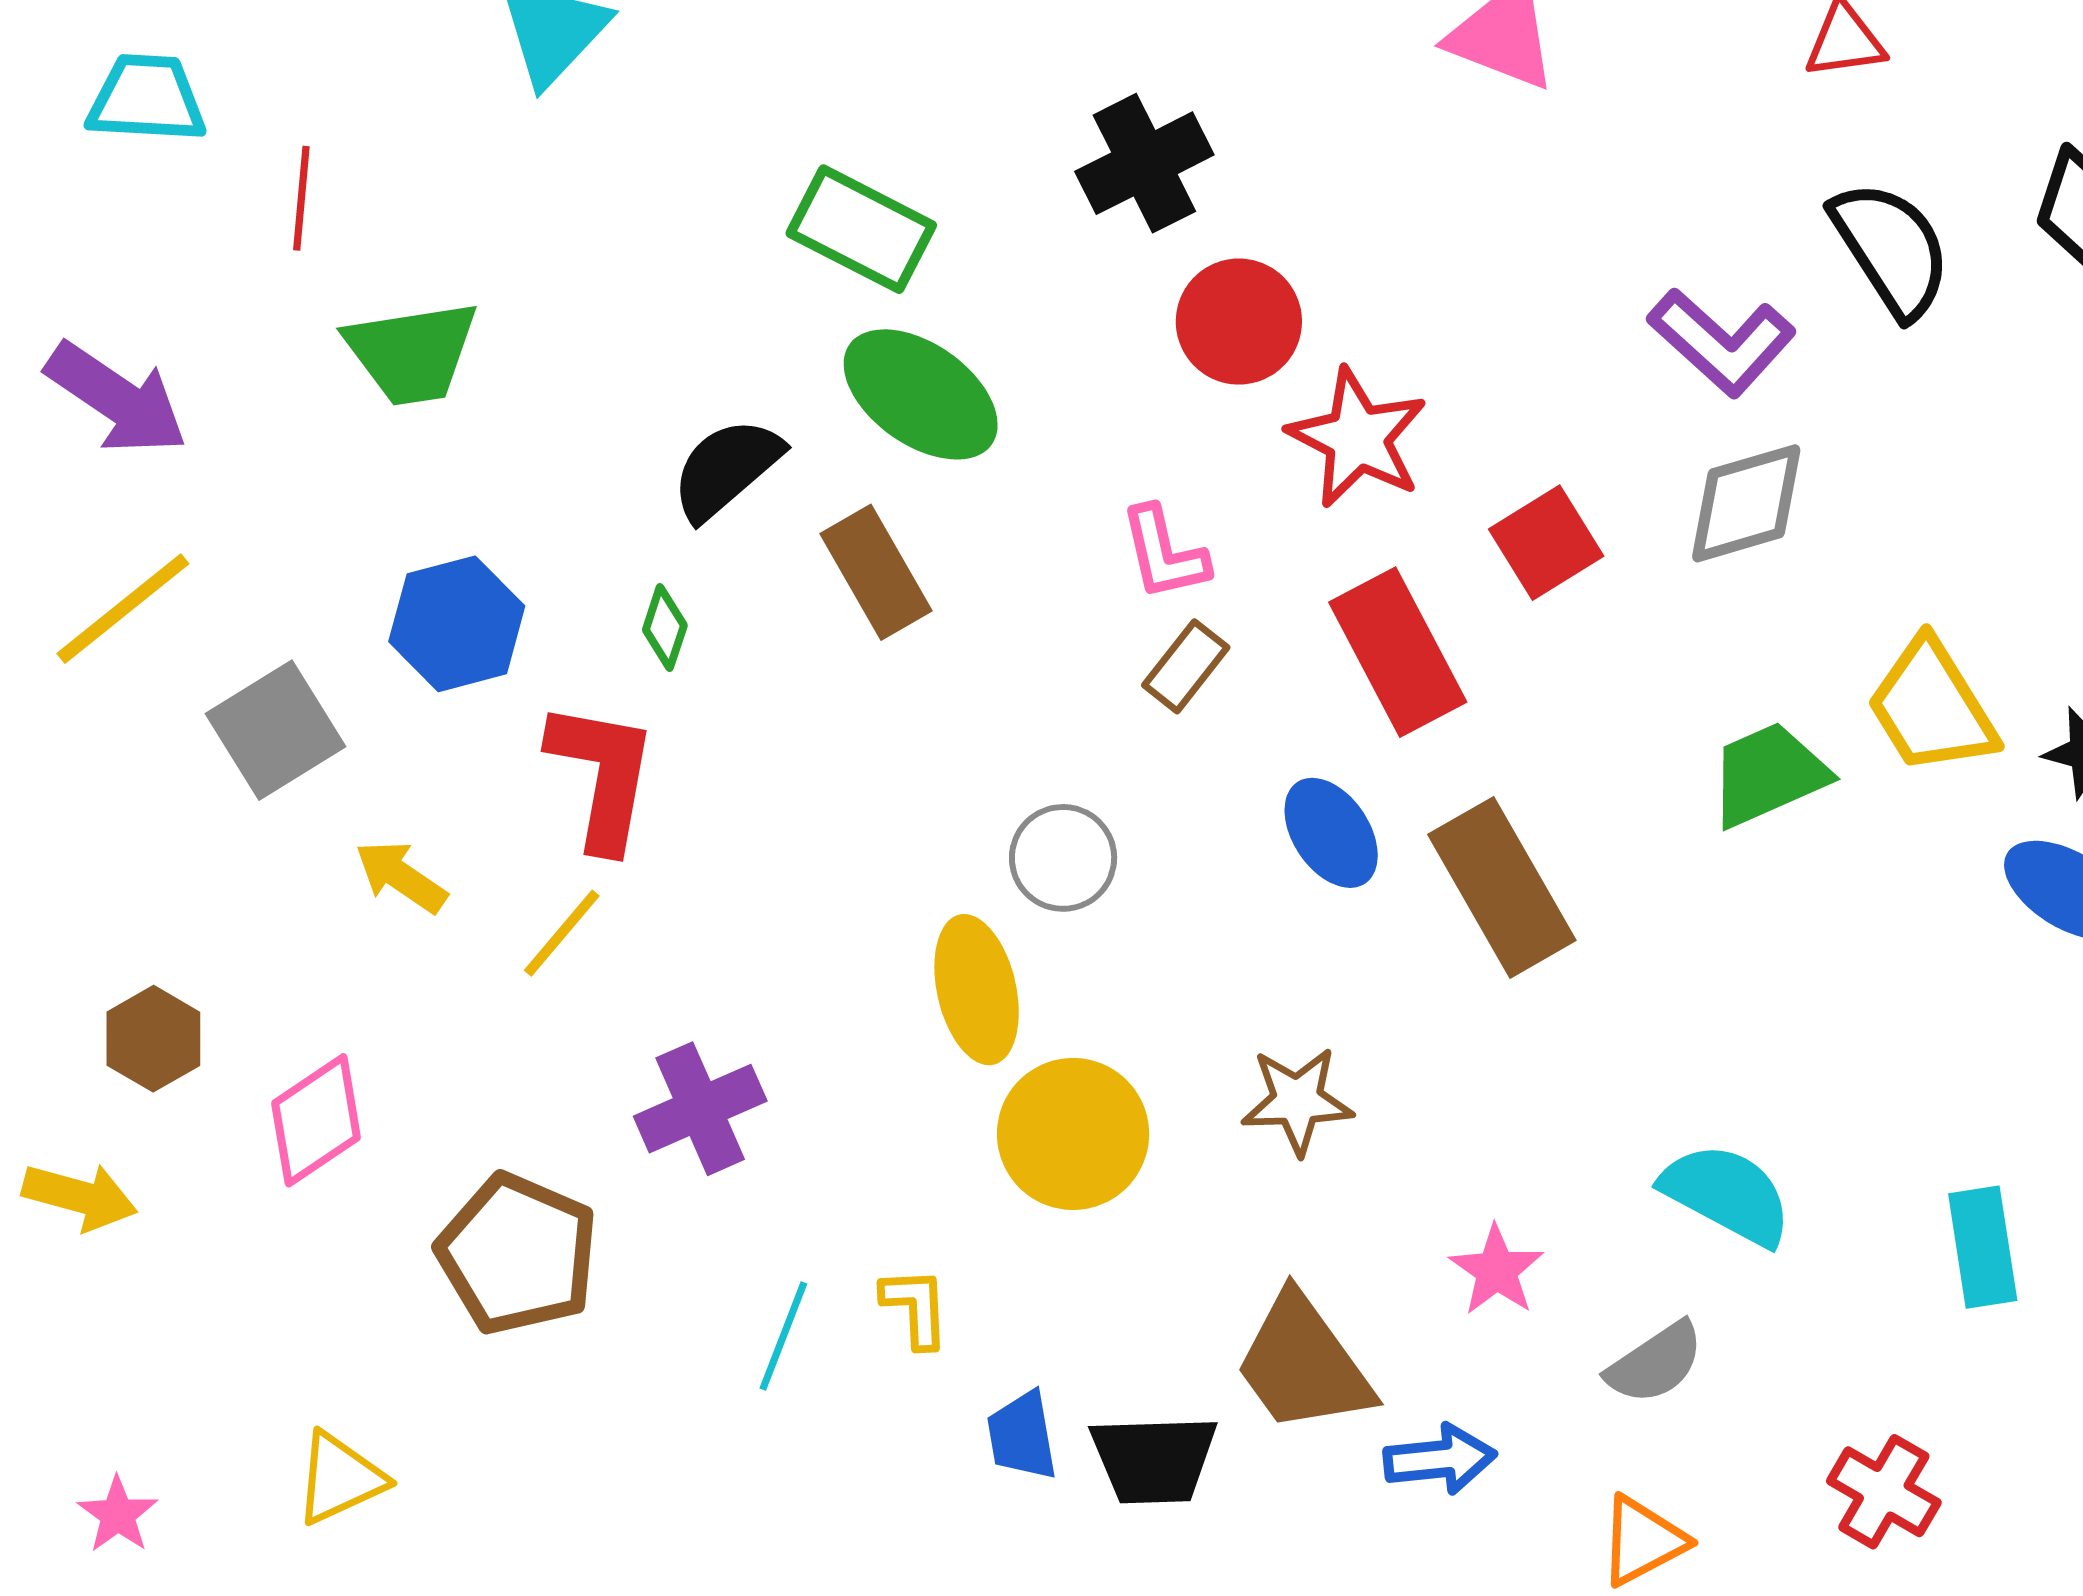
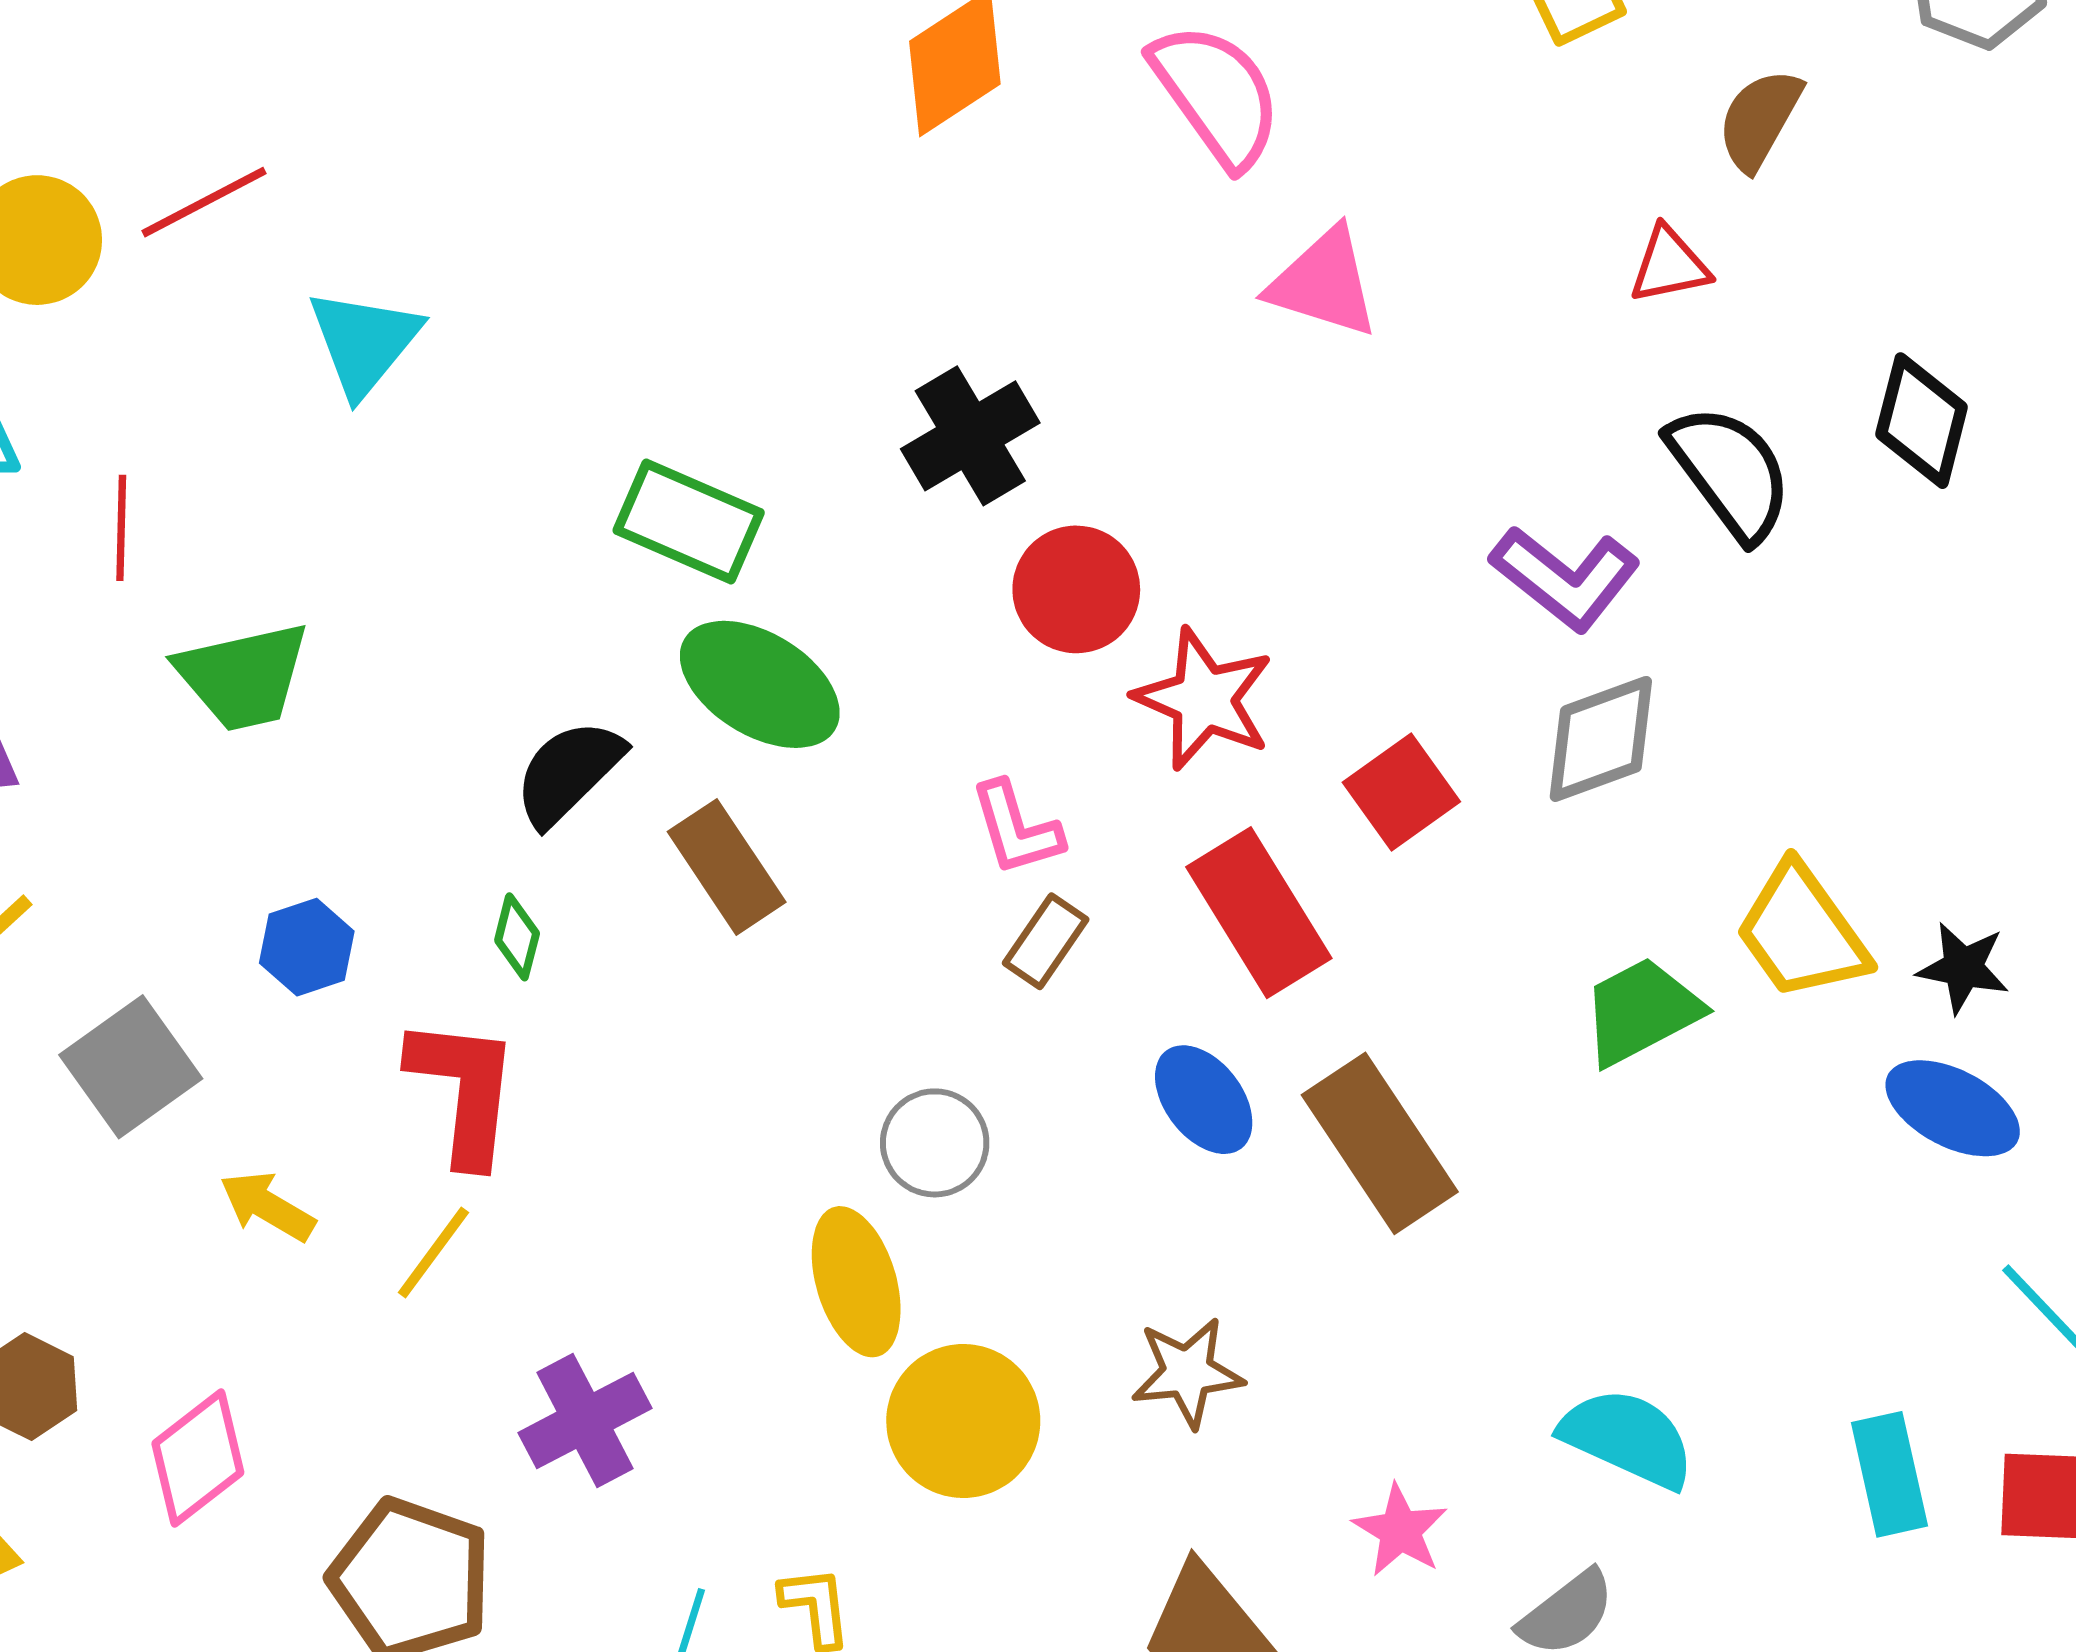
blue hexagon: (457, 624) -> (307, 947), size x0.7

